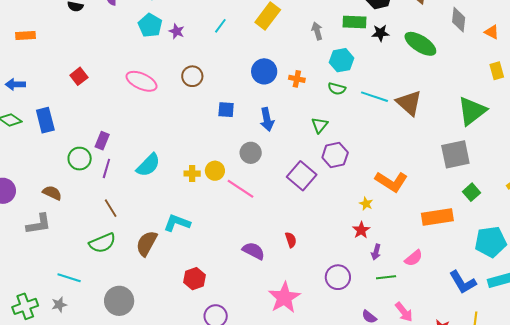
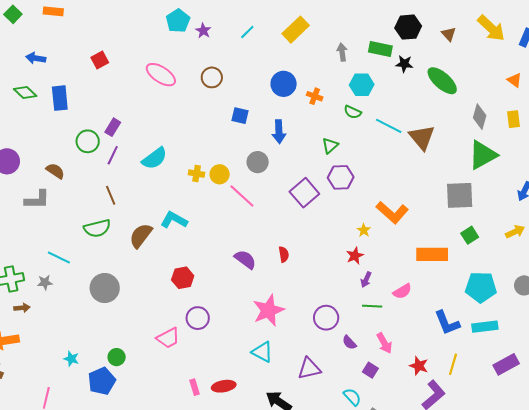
gray diamond: (459, 20) -> (480, 117), moved
purple circle: (338, 277) -> (326, 318), moved

